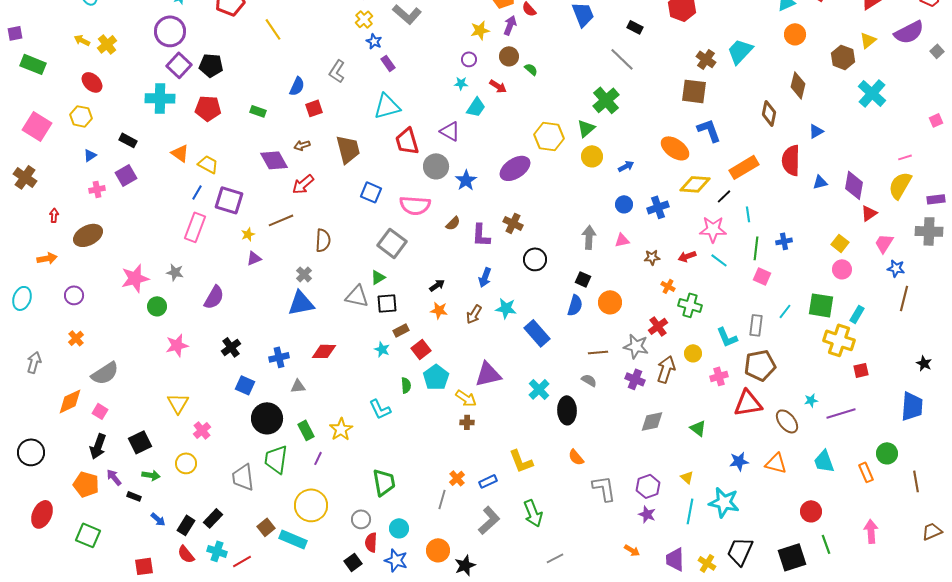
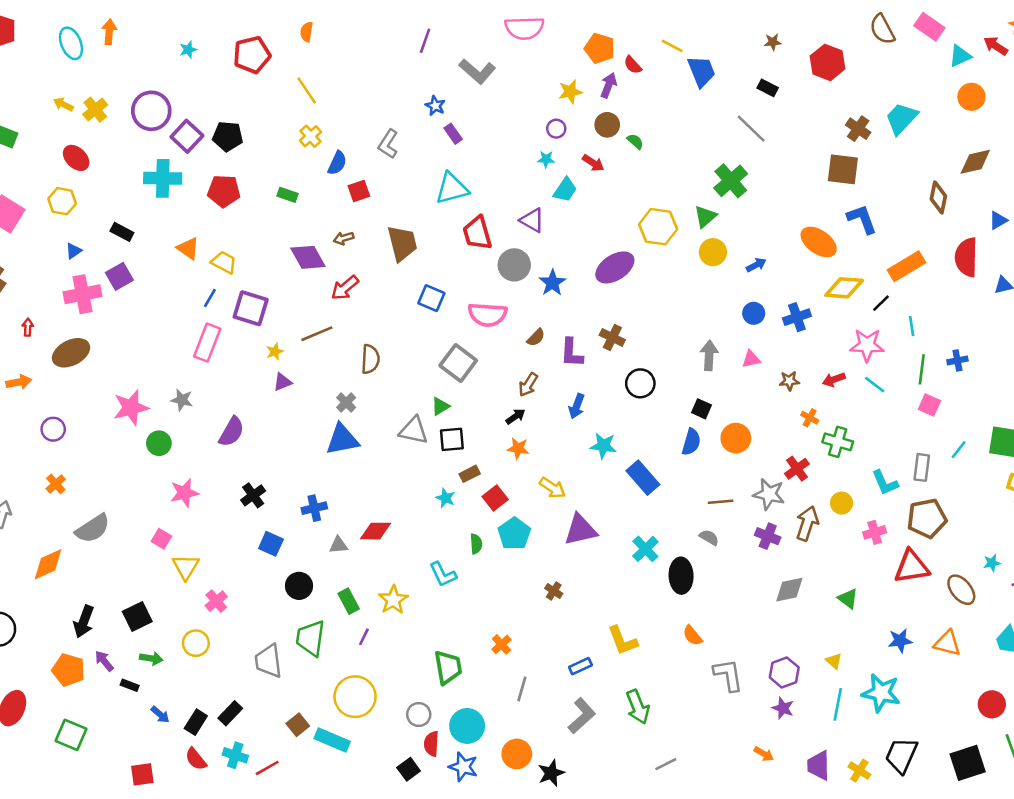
yellow cross: (364, 19) -> (310, 136), moved
purple circle: (170, 31) -> (151, 111), moved
brown diamond: (798, 85) -> (975, 162), turned 64
pink cross: (97, 189) -> (82, 294), size x1.8
brown arrow: (474, 314) -> (528, 385), moved
red diamond: (324, 351) -> (375, 531), moved
yellow arrow: (466, 398) -> (552, 488), moved
pink square: (100, 411) -> (161, 539), moved
black circle: (267, 418) -> (299, 586), size x0.7
brown cross: (467, 422) -> (554, 591), turned 32
orange cross: (457, 478) -> (501, 644), moved
cyan circle: (399, 528) -> (467, 726), size x1.4

